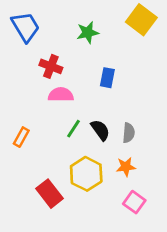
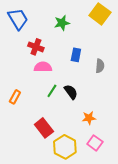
gray semicircle: (129, 133) -> (100, 66), moved
yellow hexagon: (86, 174) -> (65, 147), moved
red rectangle: (49, 194) -> (44, 128), moved

